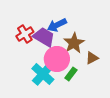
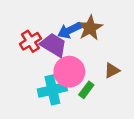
brown star: (74, 43) -> (90, 28), moved
cyan cross: (43, 74) -> (52, 90), turned 35

